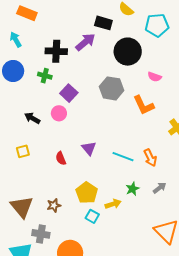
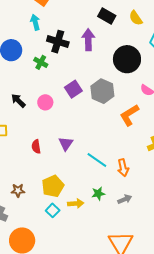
black rectangle: (103, 23) -> (107, 16), moved
cyan arrow: (16, 40) -> (35, 22), moved
purple arrow: (85, 42) -> (88, 40), turned -65
purple square: (69, 93) -> (73, 89), moved
orange L-shape: (144, 105) -> (129, 115), turned 70

